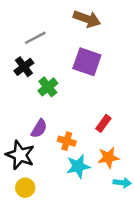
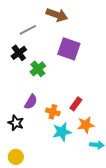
brown arrow: (87, 19) -> (57, 15), moved
red rectangle: (103, 123) -> (76, 104), moved
black star: (20, 155) -> (16, 123), size x0.7
yellow circle: (25, 188) -> (16, 157), moved

